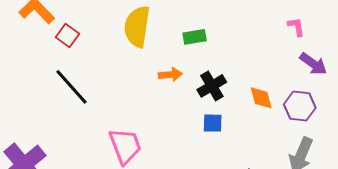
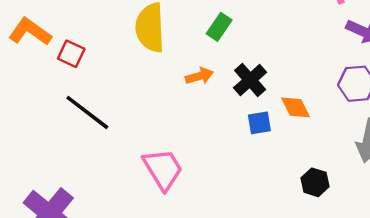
green rectangle: (195, 37) -> (219, 27), turned -35
orange diamond: (261, 98) -> (295, 107), moved

